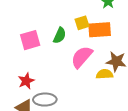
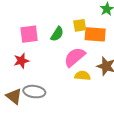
yellow semicircle: (104, 74) -> (82, 76), moved
red star: (26, 81) -> (21, 61), moved

